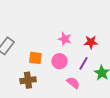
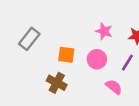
brown cross: (28, 80) -> (57, 83), turned 35

